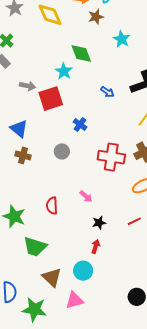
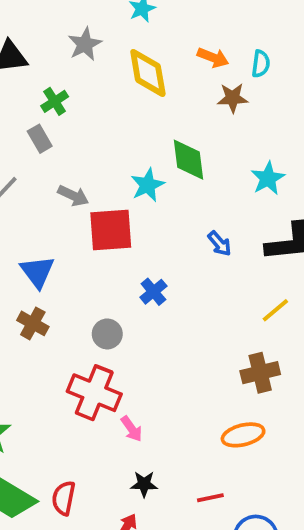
cyan star: (122, 39) -> (268, 178), moved
red cross: (111, 157) -> (94, 393), moved
red semicircle: (52, 206) -> (64, 498), moved

